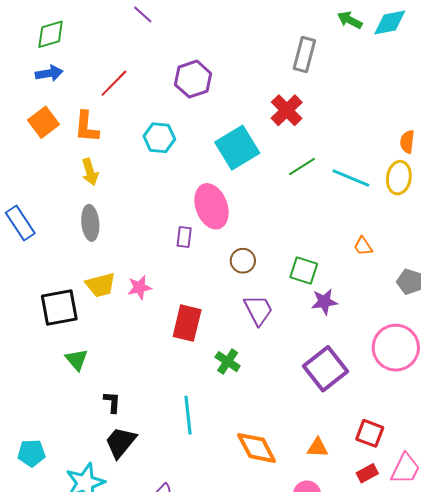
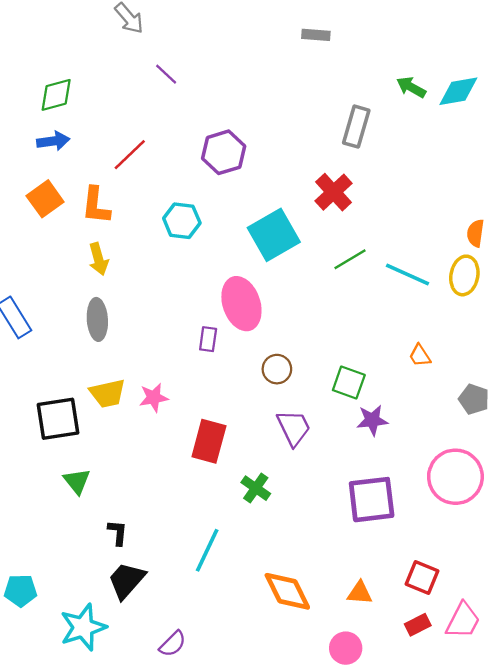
purple square: (326, 369) -> (372, 500), turned 30
cyan line: (188, 415) -> (207, 550), turned 30

